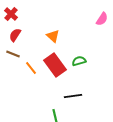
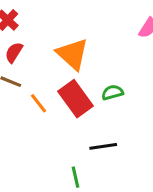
orange triangle: (53, 36) -> (72, 54), size x1.6

